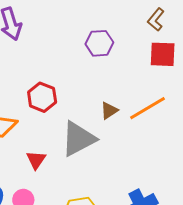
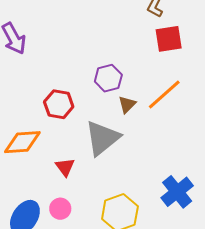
purple hexagon: (99, 43) -> (108, 78), moved

